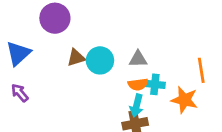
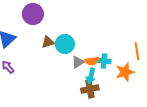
gray triangle: (138, 59) -> (78, 62), moved, turned -32
orange star: (184, 100) -> (125, 72), turned -30

